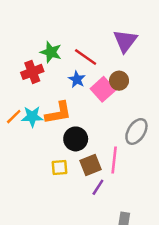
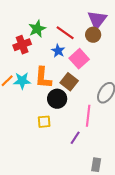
green star: (51, 52) -> (37, 29), turned 30
brown circle: (119, 81) -> (93, 35), moved
orange L-shape: (58, 113) -> (43, 78), turned 105
brown square: (91, 165) -> (69, 82), moved, turned -30

